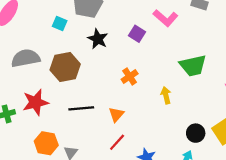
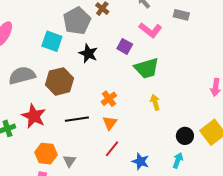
cyan square: (60, 24) -> (52, 41), size x1.5
green trapezoid: (193, 66) -> (147, 68), moved
orange cross: (130, 77) -> (109, 99), moved
red star: (35, 102) -> (34, 116), turned -30

